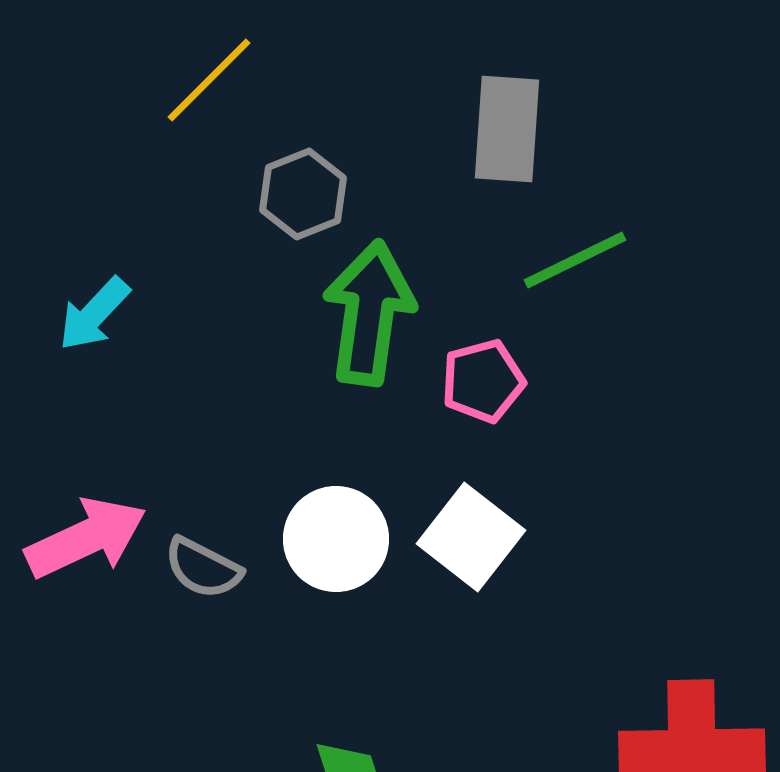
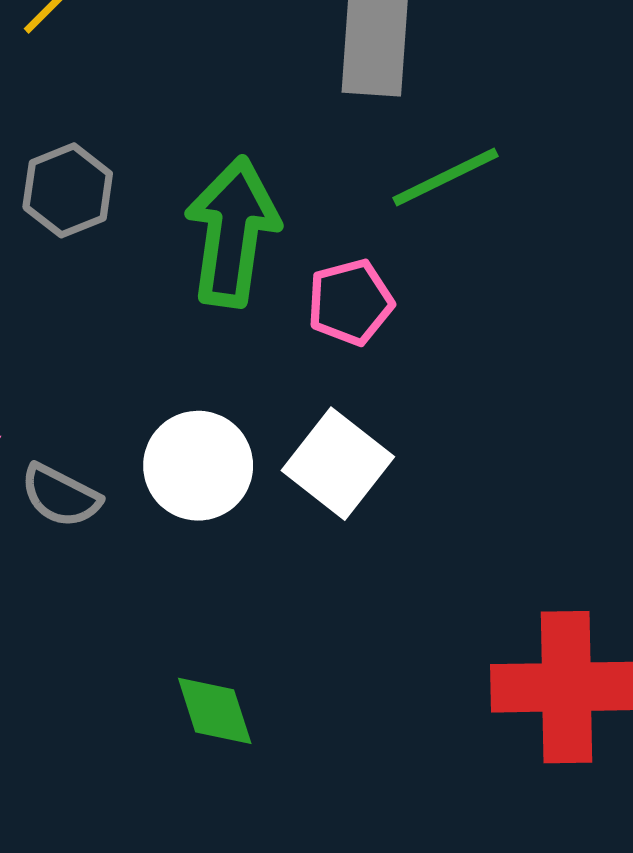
gray hexagon: (303, 194) -> (68, 190), moved

